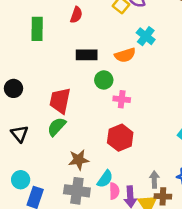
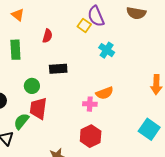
orange semicircle: (125, 55) -> (105, 93), moved
green circle: (104, 80) -> (32, 86), moved
green semicircle: (57, 127) -> (21, 121), moved

